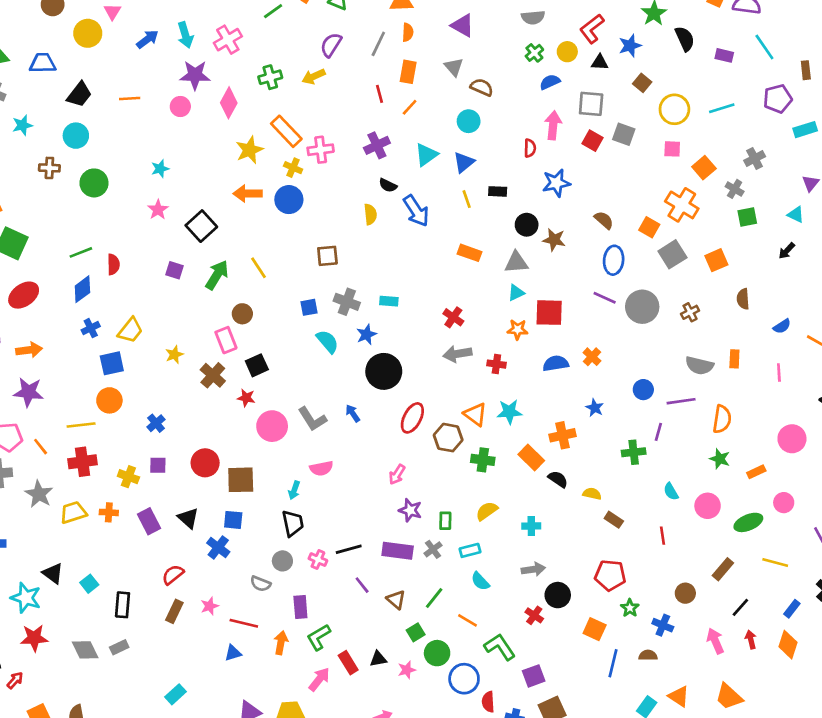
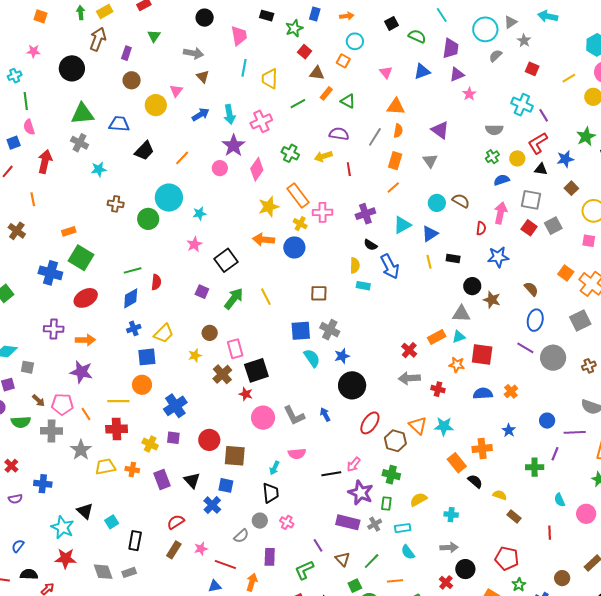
purple semicircle: (331, 45) -> (339, 134), turned 60
purple star: (195, 75) -> (234, 146), turned 30
green cross: (270, 77) -> (290, 153), turned 36
brown semicircle: (482, 87) -> (461, 201), moved
red line: (380, 94) -> (349, 169), moved
orange line: (130, 99) -> (182, 158), turned -49
gray square: (624, 134) -> (553, 226), turned 36
cyan circle: (76, 136) -> (169, 198), moved, size x1.4
orange square: (649, 227) -> (566, 273), moved
orange rectangle: (469, 253) -> (437, 337), moved, turned -54
cyan rectangle: (389, 301) -> (363, 286), moved
blue square: (309, 307) -> (301, 331), size x1.5
brown circle: (242, 314) -> (210, 333), moved
black square: (257, 365) -> (256, 370), size x1.4
blue cross: (156, 423) -> (175, 406), size x1.6
green cross: (483, 460) -> (391, 475), moved
purple star: (410, 510) -> (361, 493), size x1.4
black line: (349, 549) -> (331, 474), moved
gray semicircle: (260, 584) -> (241, 536), turned -70
orange line: (467, 620) -> (395, 581), turned -42
green L-shape: (319, 637) -> (304, 570), moved

